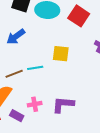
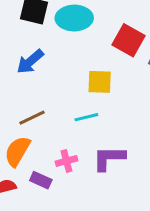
red square: (79, 16) -> (128, 40), moved
cyan line: (35, 68) -> (86, 117), moved

